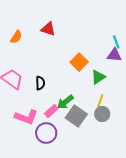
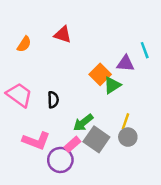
purple triangle: (114, 55) -> (125, 63), moved
green triangle: (98, 77) -> (112, 85), moved
pink rectangle: (51, 111) -> (72, 144), moved

